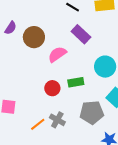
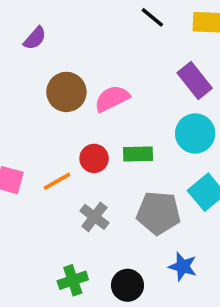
purple rectangle: (81, 34) -> (195, 80), moved
brown circle: (34, 37) -> (66, 92), moved
orange line: (38, 124) -> (57, 181), moved

